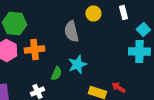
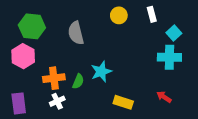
gray semicircle: (71, 32) -> (76, 33), moved
orange cross: (34, 50) -> (54, 78), moved
red arrow: (118, 88) -> (164, 97), moved

